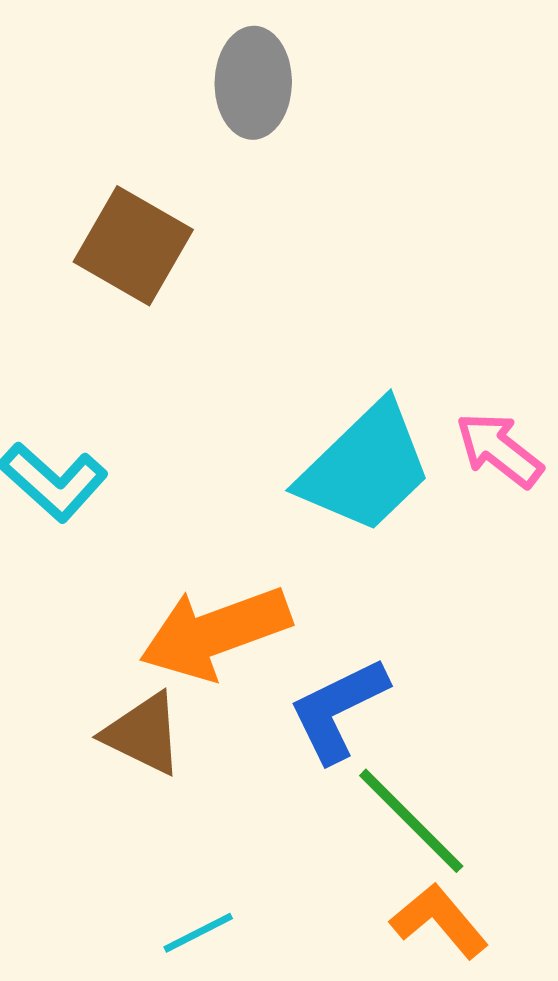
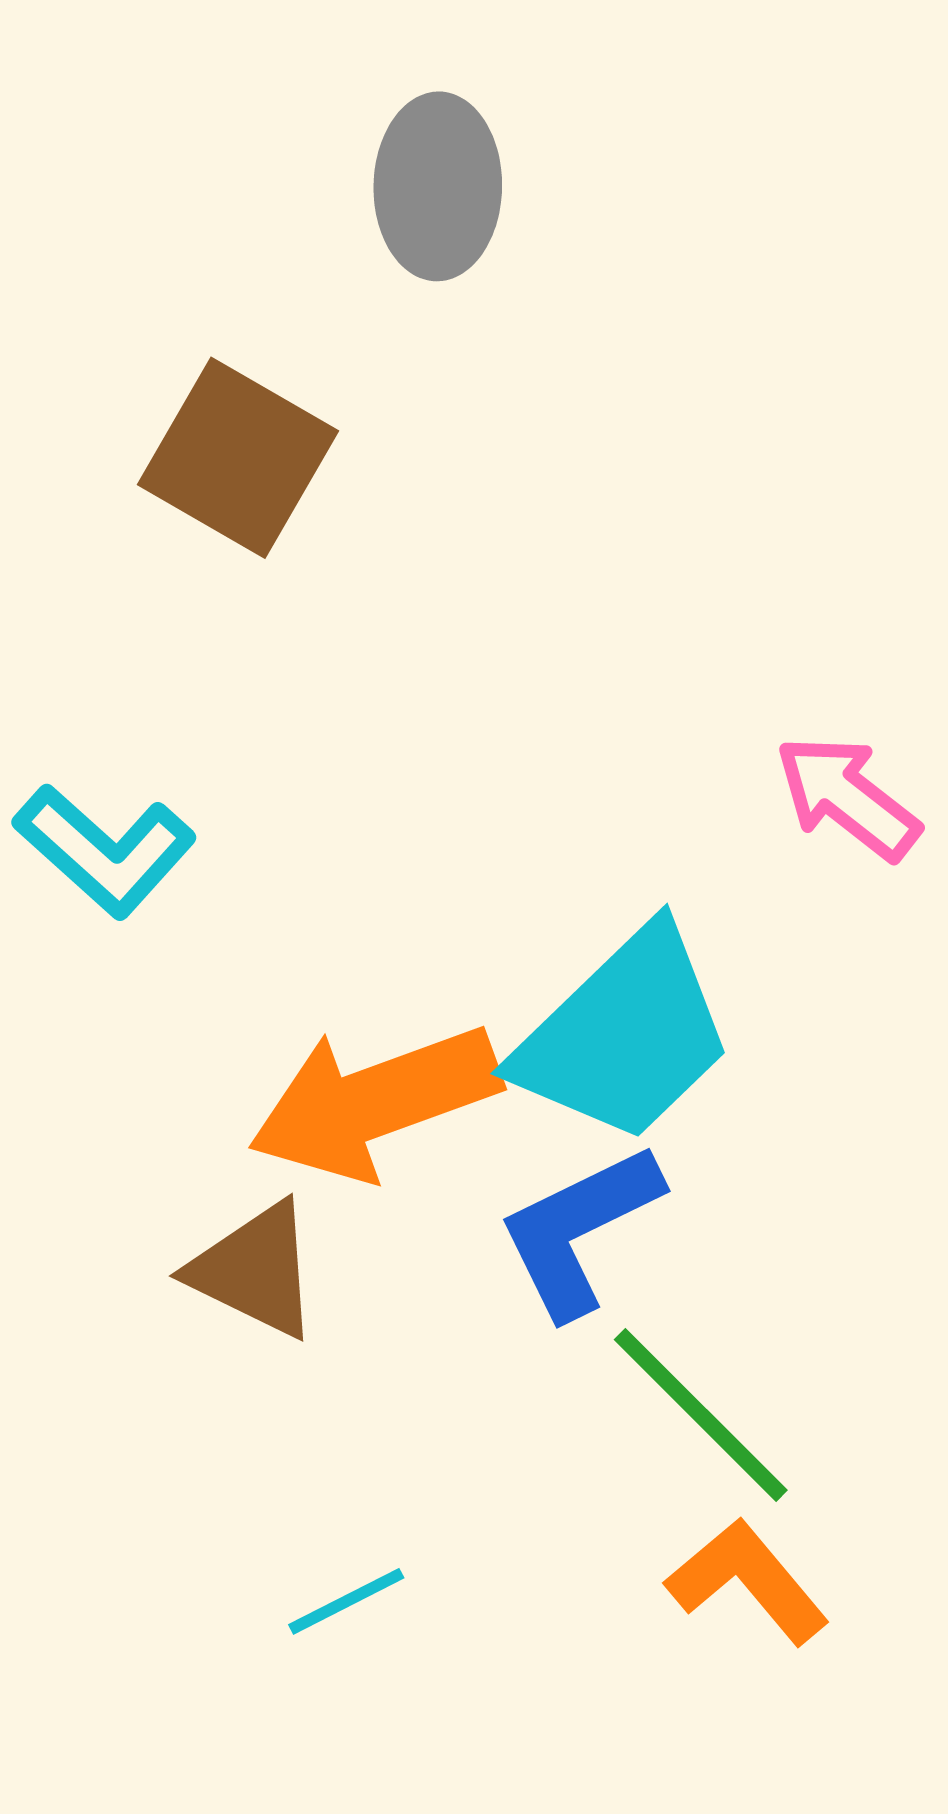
cyan trapezoid: (365, 468) -> (624, 1035), moved

